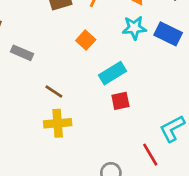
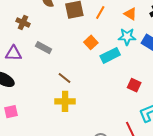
cyan rectangle: (113, 73) -> (110, 55), moved
red square: (120, 101) -> (134, 85), moved, turned 32

